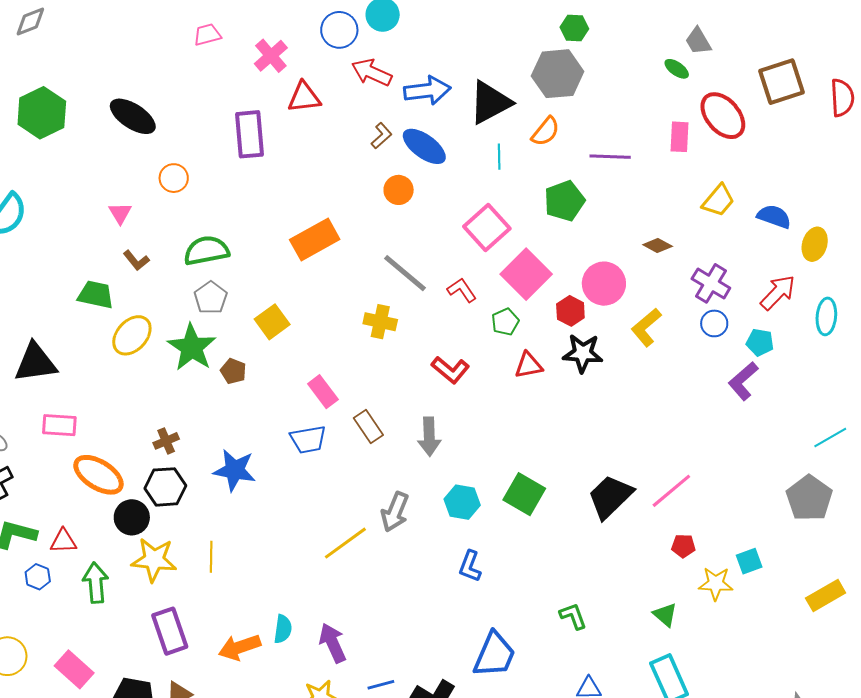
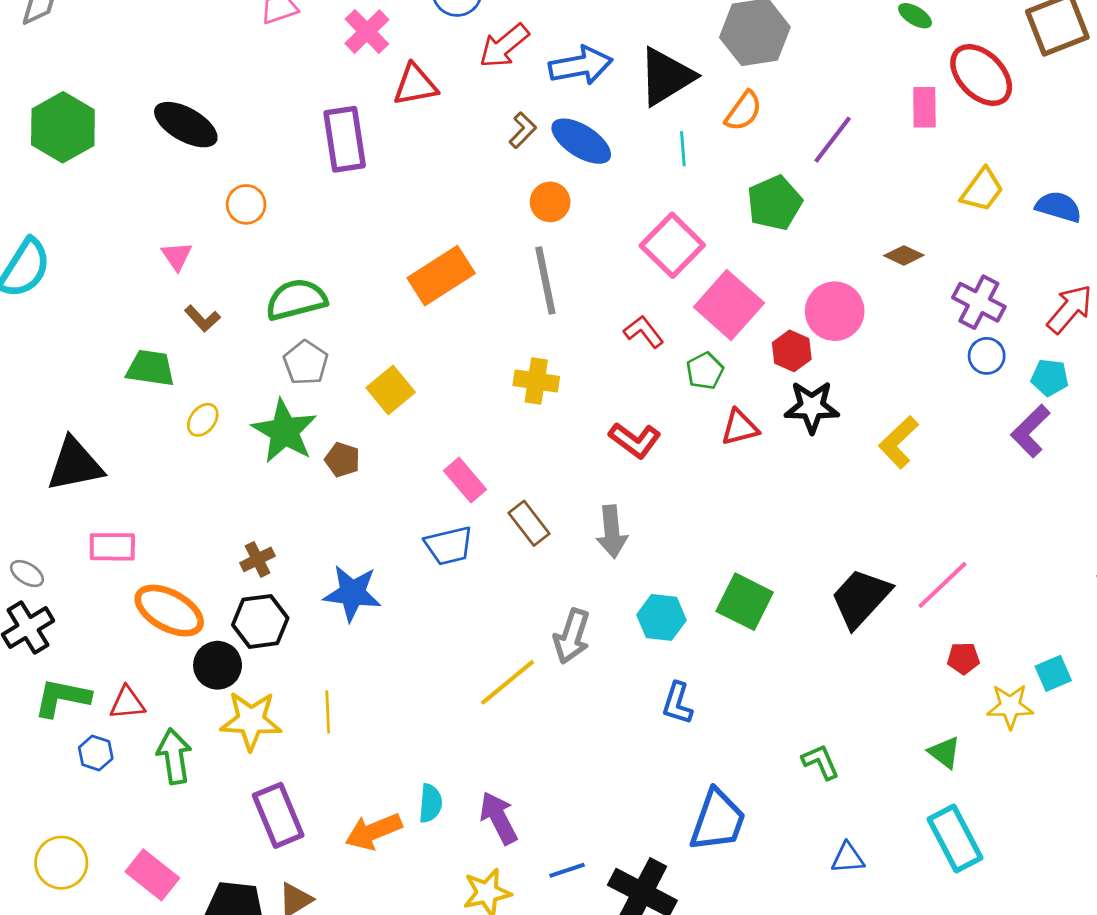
red arrow: (372, 72) -> (504, 46), turned -60
purple line: (610, 157) -> (833, 140), turned -51
gray line: (405, 273) -> (545, 281), moved, turned 42
yellow L-shape: (646, 327) -> (899, 442), moved
yellow ellipse: (132, 335) -> (203, 420), size x0.6

